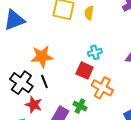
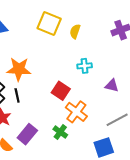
cyan cross: (95, 52) -> (85, 66), moved
green cross: (80, 106) -> (60, 132), moved

